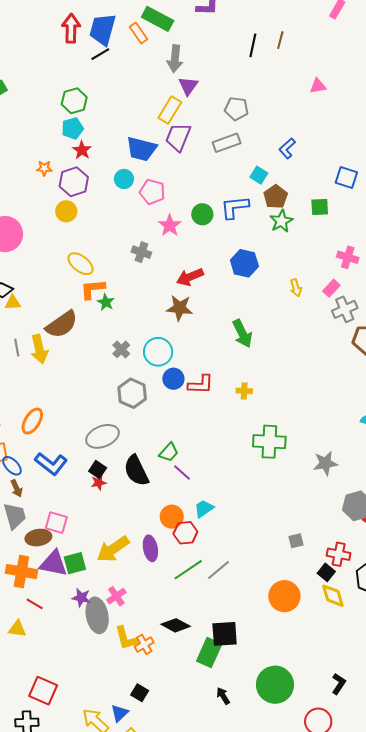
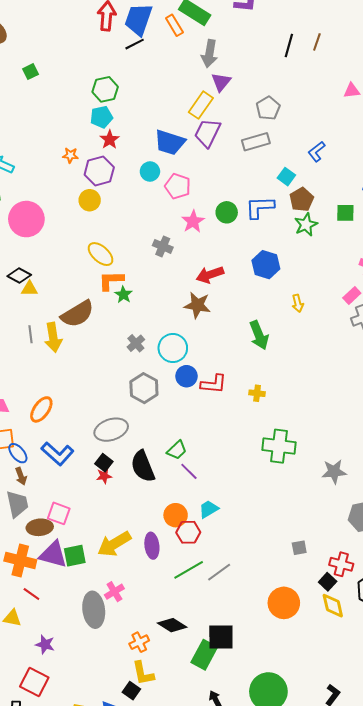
gray pentagon: (236, 109) -> (268, 108), turned 30
yellow arrow: (296, 288) -> (298, 303), moved
purple star: (81, 598) -> (45, 644), moved
yellow L-shape: (126, 638) -> (143, 673), moved

